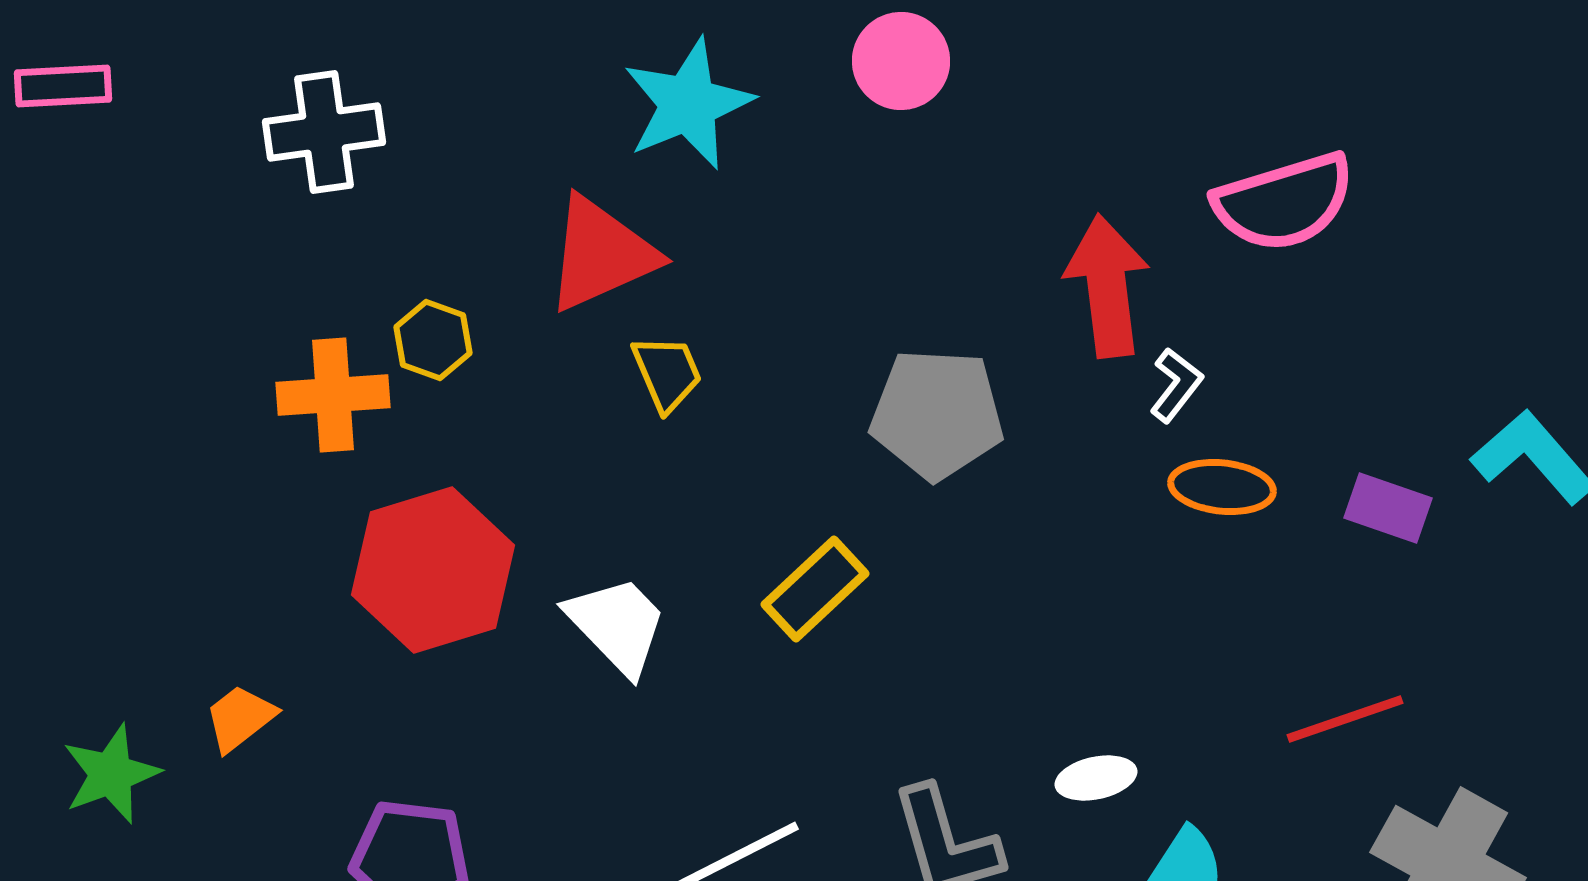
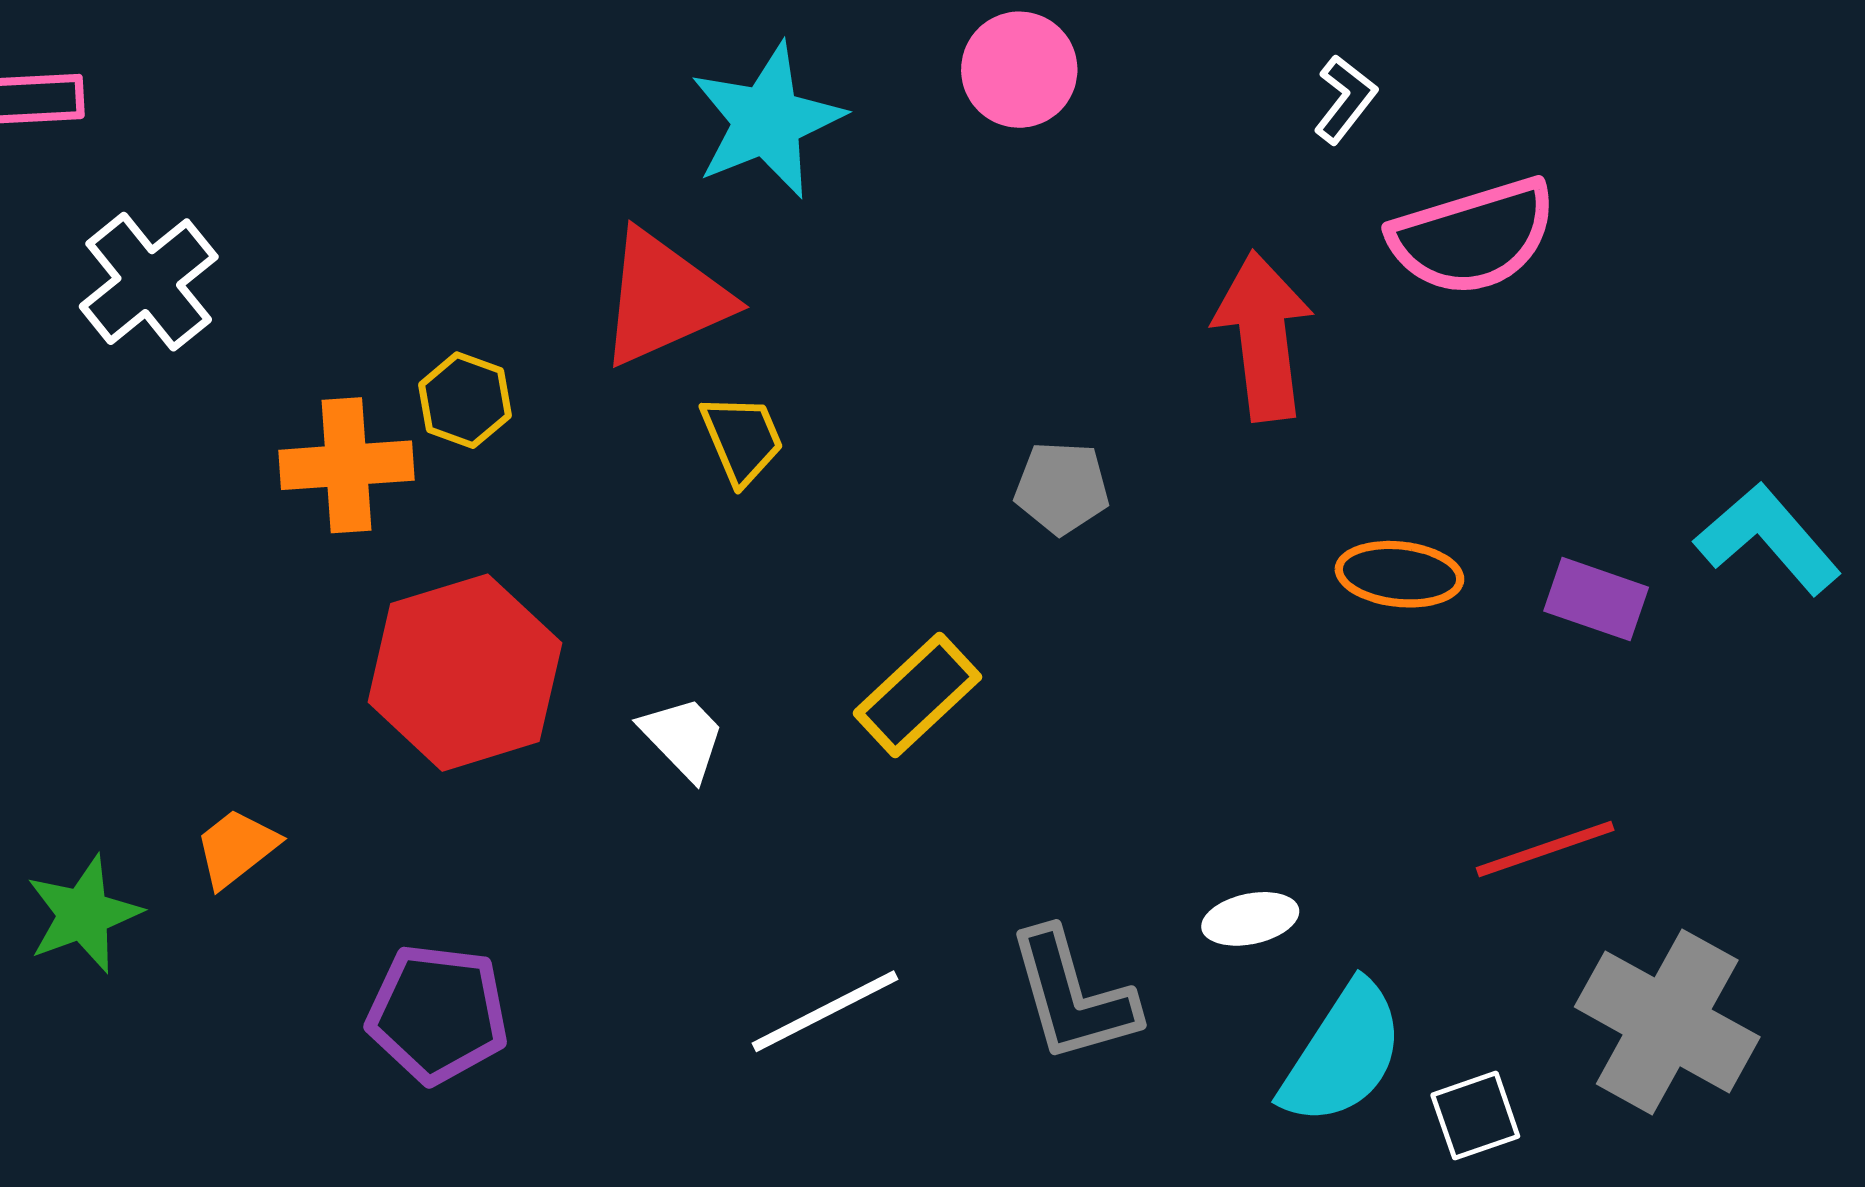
white cross: (324, 132) -> (149, 282), moved, turned -31
white L-shape: (1176, 385) -> (1345, 99), moved
gray pentagon: (937, 414) -> (1062, 488), size x0.6
white trapezoid: (617, 625) -> (683, 738), size x0.7

